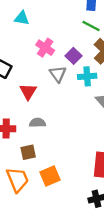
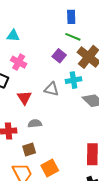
pink cross: (45, 48) -> (19, 62), moved
purple square: (73, 56) -> (59, 56), moved
gray triangle: (58, 74) -> (51, 89), moved, turned -35

